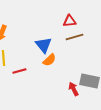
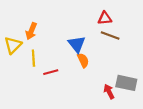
brown line: (74, 37) -> (110, 35), turned 36
orange semicircle: (49, 60) -> (83, 60), turned -72

